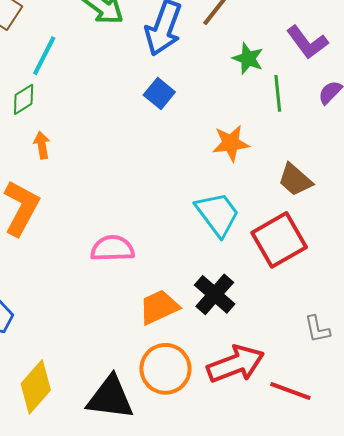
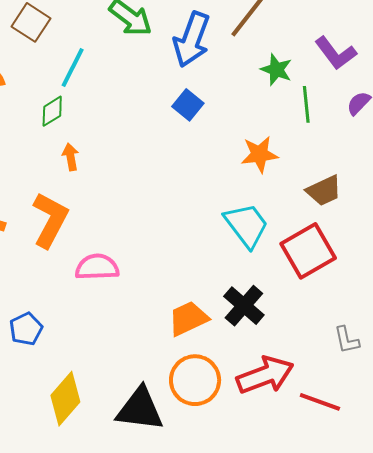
brown trapezoid: (295, 180) -> (324, 191), turned -66
pink semicircle: (112, 249) -> (97, 267), moved

